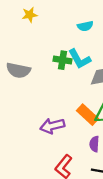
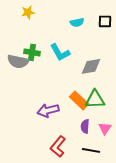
cyan L-shape: (80, 59) -> (60, 52), moved
green cross: (63, 60) -> (32, 52), moved

